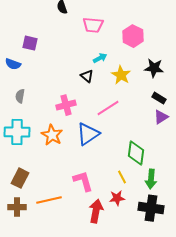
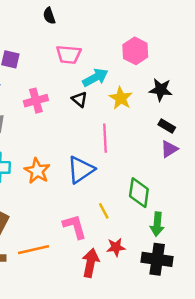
pink trapezoid: (93, 25) -> (69, 55), moved
cyan arrow: (100, 58) -> (95, 78), size x1.5
pink cross: (66, 105) -> (36, 101), moved
pink line: (108, 108) -> (105, 138), turned -60
yellow line: (122, 177) -> (104, 211), moved

